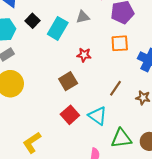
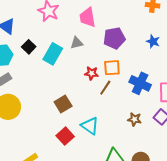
red star: (84, 55) -> (91, 73), moved
brown line: (115, 88) -> (105, 88), moved
cyan triangle: (98, 116) -> (90, 126), moved

